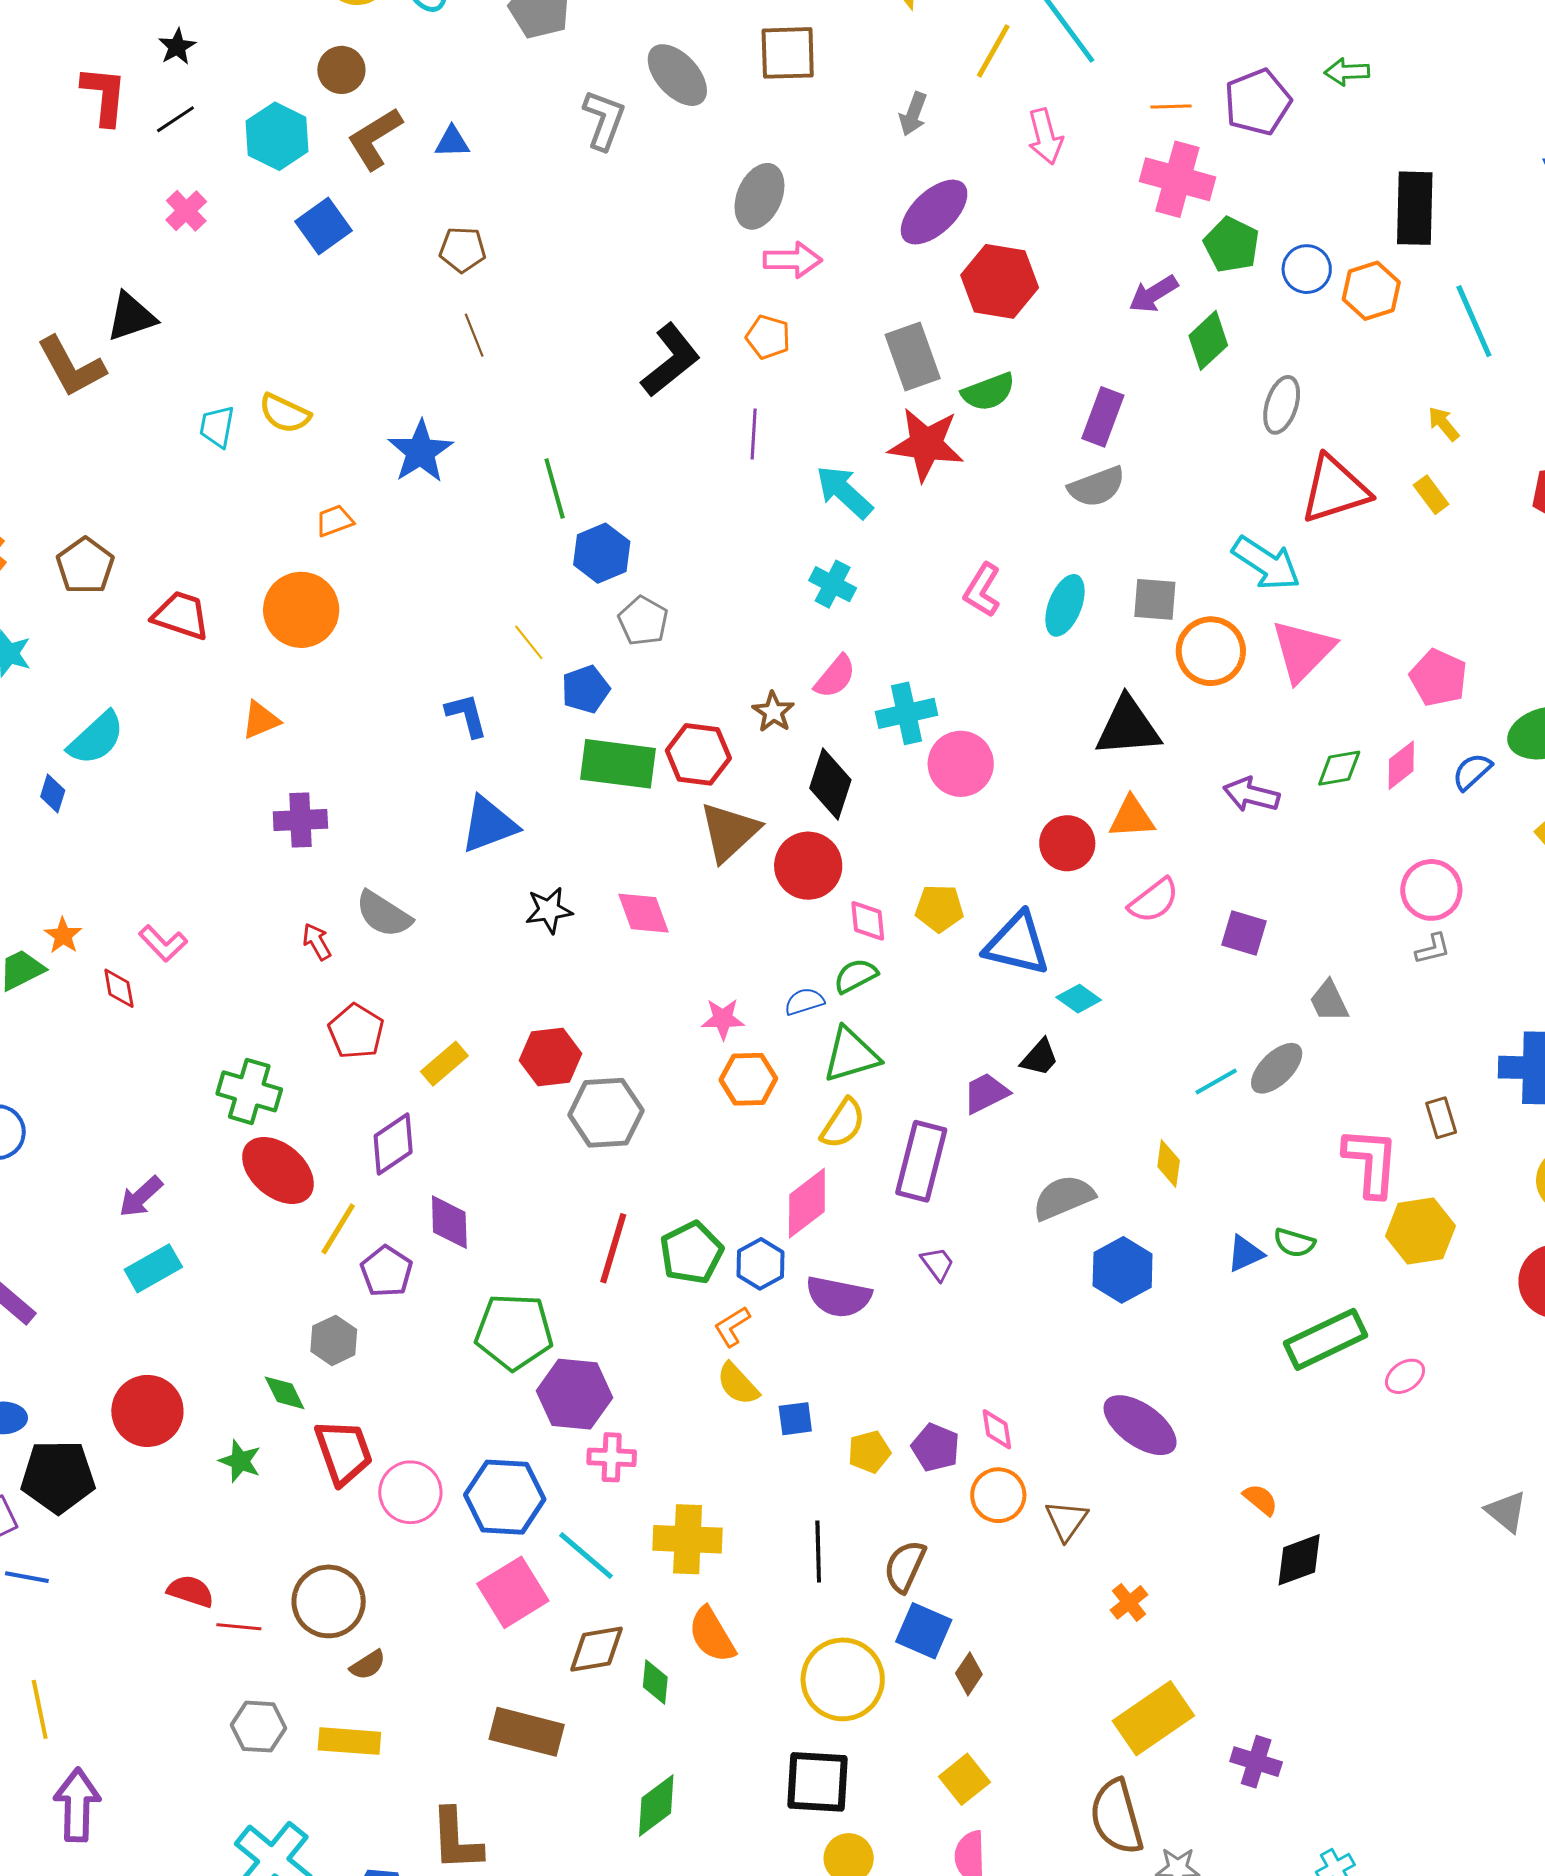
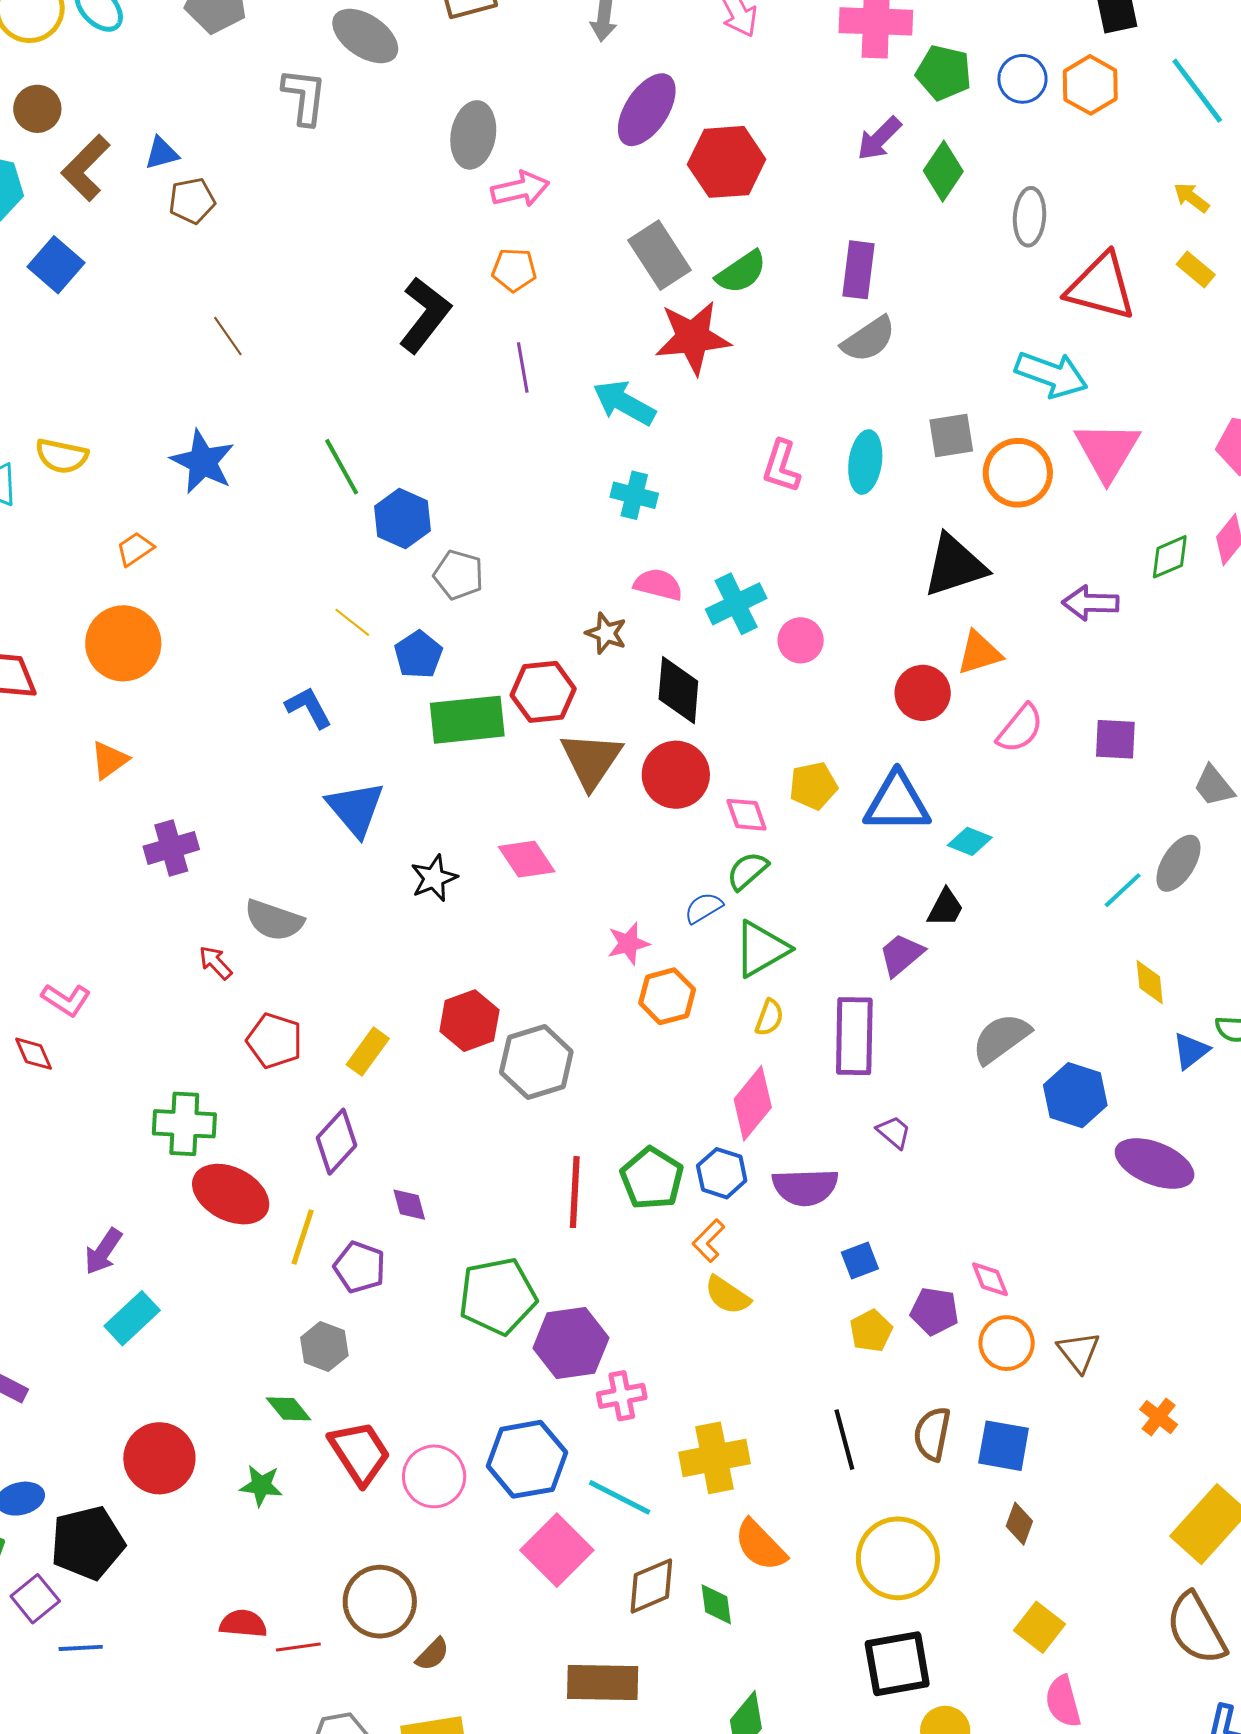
brown pentagon: (463, 250) -> (192, 201), moved
red triangle: (1335, 490) -> (1101, 287), turned 46
pink semicircle: (835, 677) -> (658, 585), turned -102
pink circle: (961, 764) -> (801, 640), size x0.7
blue triangle: (489, 825) -> (356, 809), turned -36
yellow semicircle: (843, 1123) -> (769, 1017), size x0.7
yellow diamond: (1169, 1163) -> (1150, 982), moved
purple diamond: (449, 1222) -> (409, 1205), size x0.7
blue square: (795, 1419) -> (860, 1261), moved
purple ellipse: (1140, 1425) -> (1155, 1163), moved
blue square: (924, 1631) -> (1004, 1446), moved

